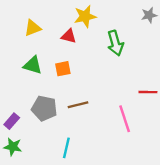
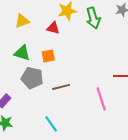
green arrow: (115, 43) -> (93, 18), moved
gray pentagon: (44, 108) -> (32, 78), moved
cyan line: (66, 148) -> (51, 124), turned -48

